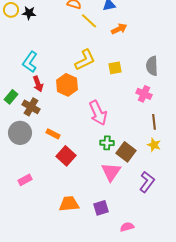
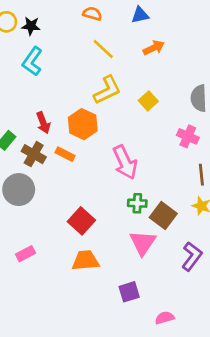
yellow line: (89, 21) -> (103, 49), moved
cyan L-shape: (30, 62) -> (32, 61), moved
yellow square: (115, 68) -> (148, 101), turned -32
orange rectangle: (53, 134) -> (65, 154), moved
orange trapezoid: (69, 204) -> (85, 260), moved

